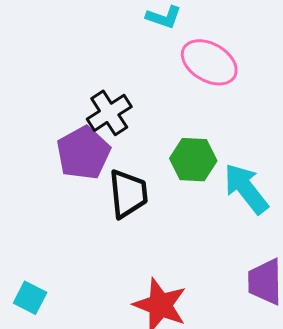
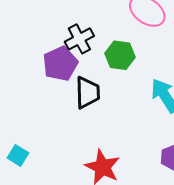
green hexagon: (193, 160) -> (120, 55), moved

